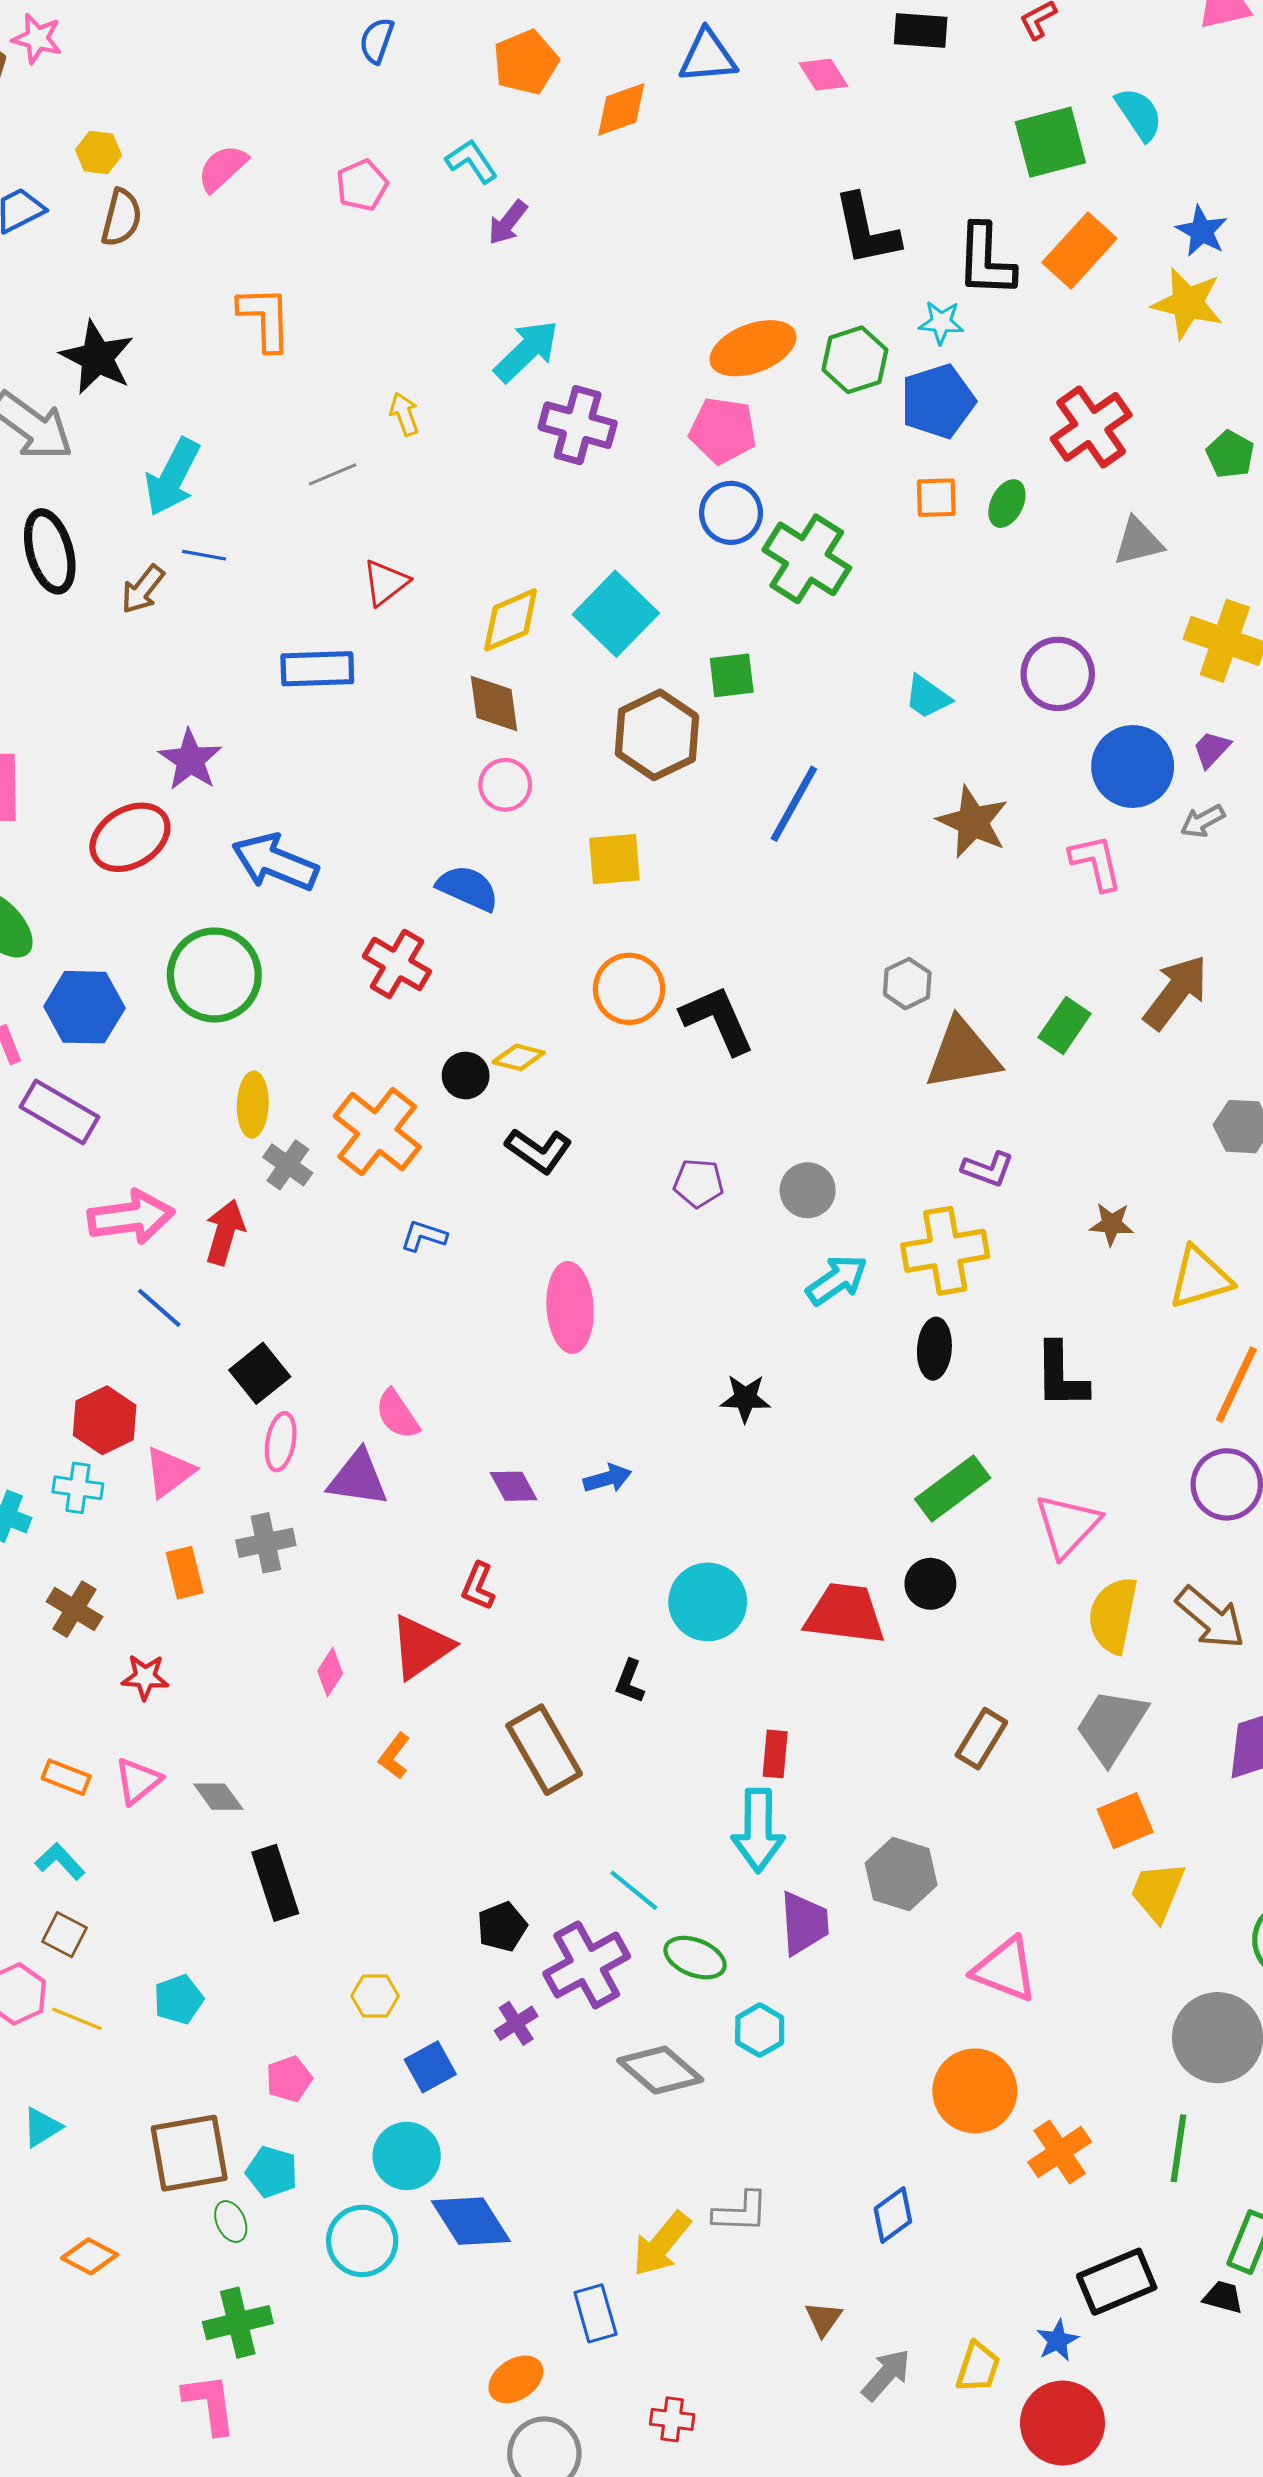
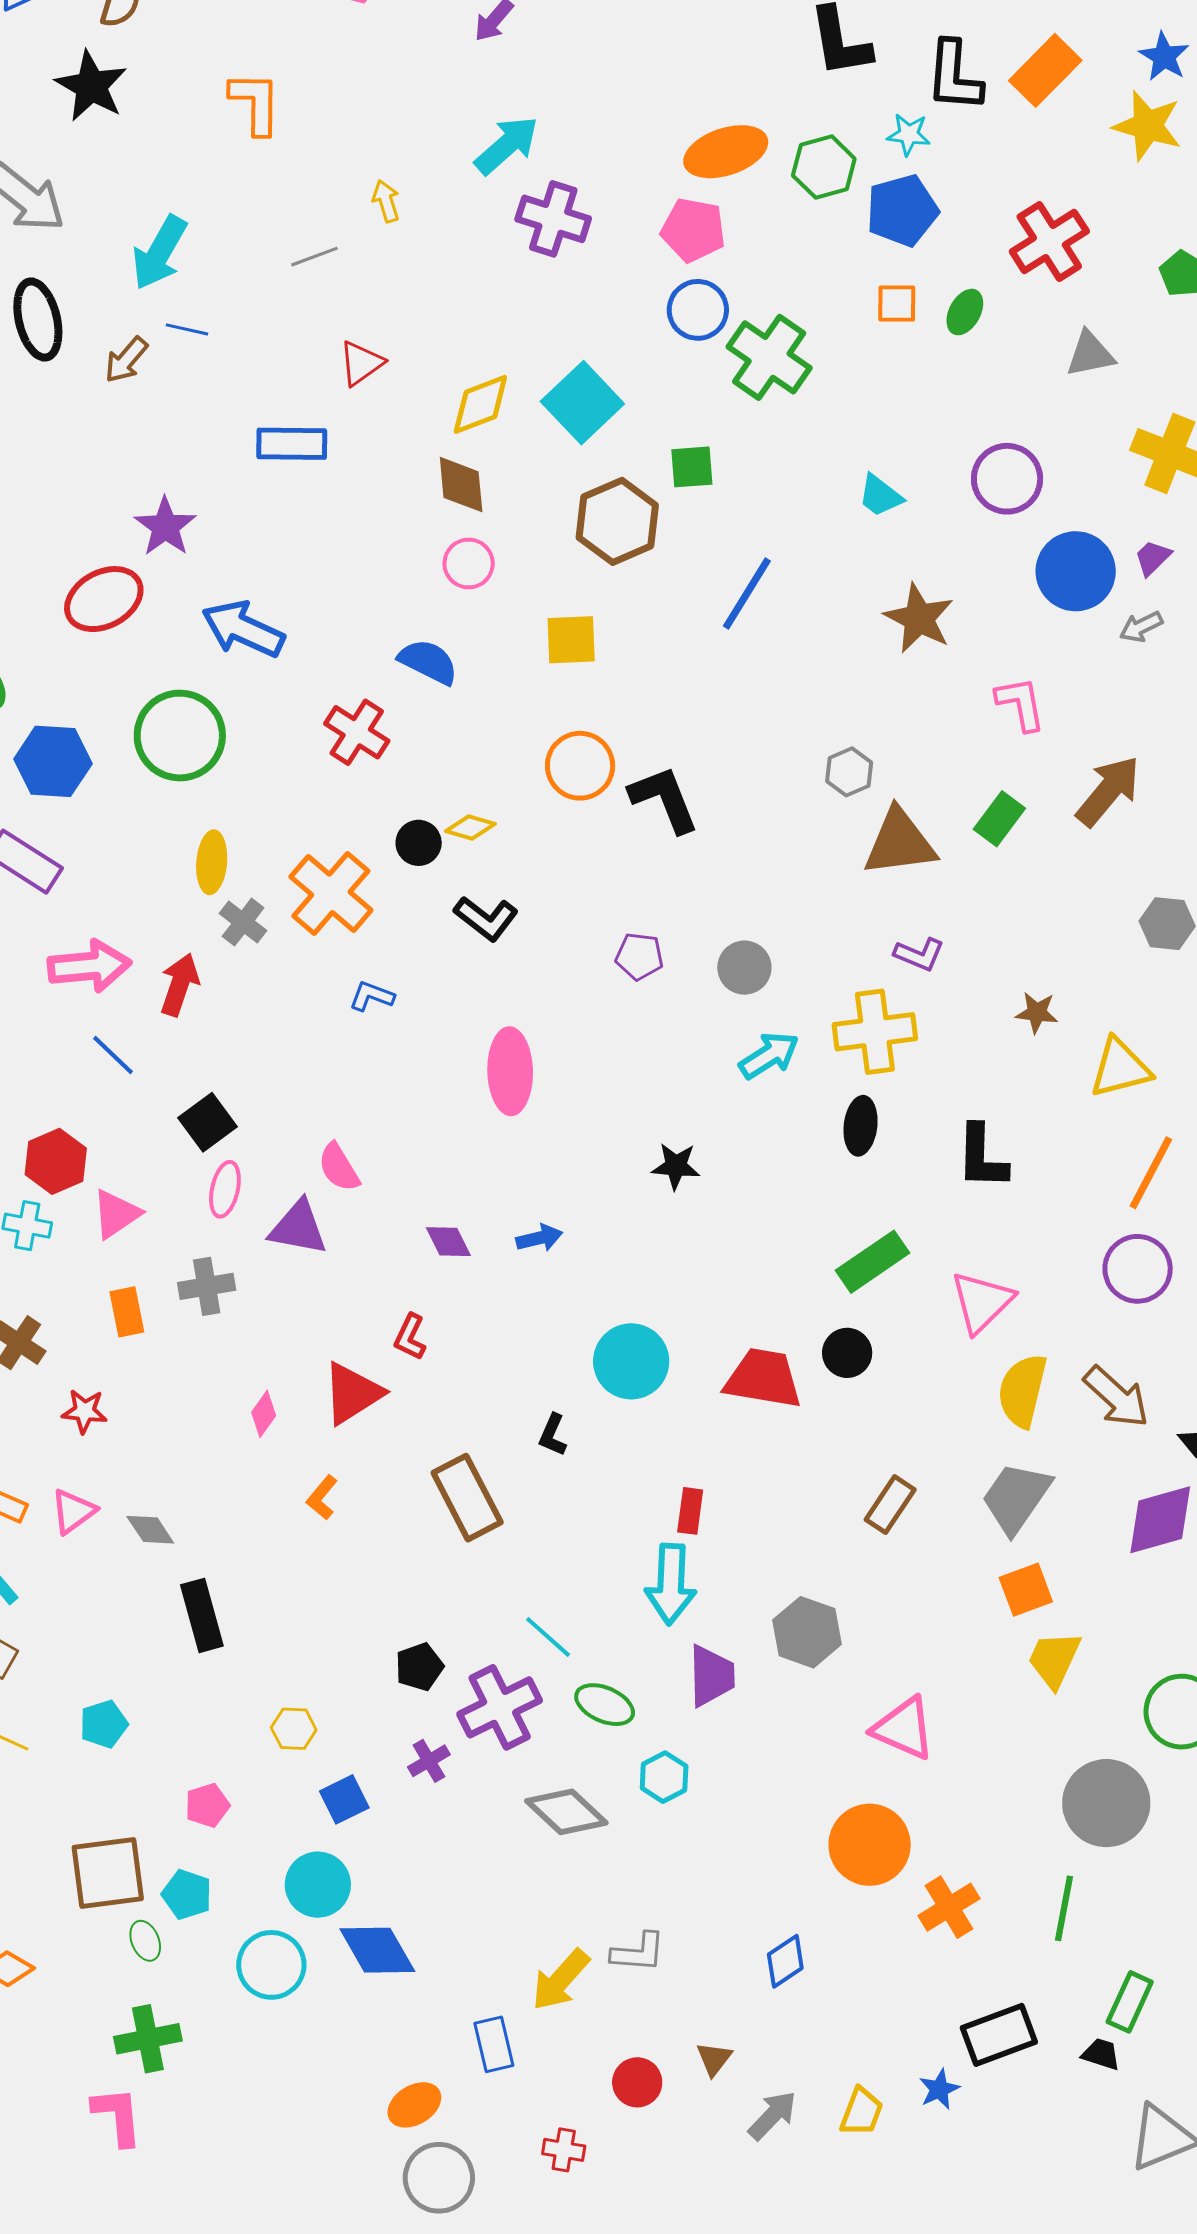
black star: (97, 358) -> (91, 86), moved
pink L-shape: (1096, 862) -> (1021, 704), moved
red circle: (1063, 2423) -> (637, 2082), moved, size x0.6

